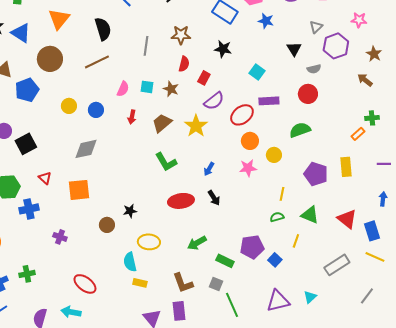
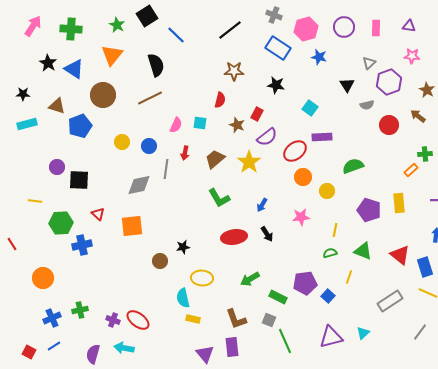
gray line: (146, 46) -> (166, 169), moved
red semicircle: (184, 64) -> (220, 100), moved
brown star: (171, 89) -> (237, 125), moved
red circle: (308, 94) -> (389, 125), moved
black square: (26, 144) -> (79, 180), turned 30
pink star: (248, 168) -> (301, 217), moved
purple cross: (60, 237) -> (113, 320), moved

